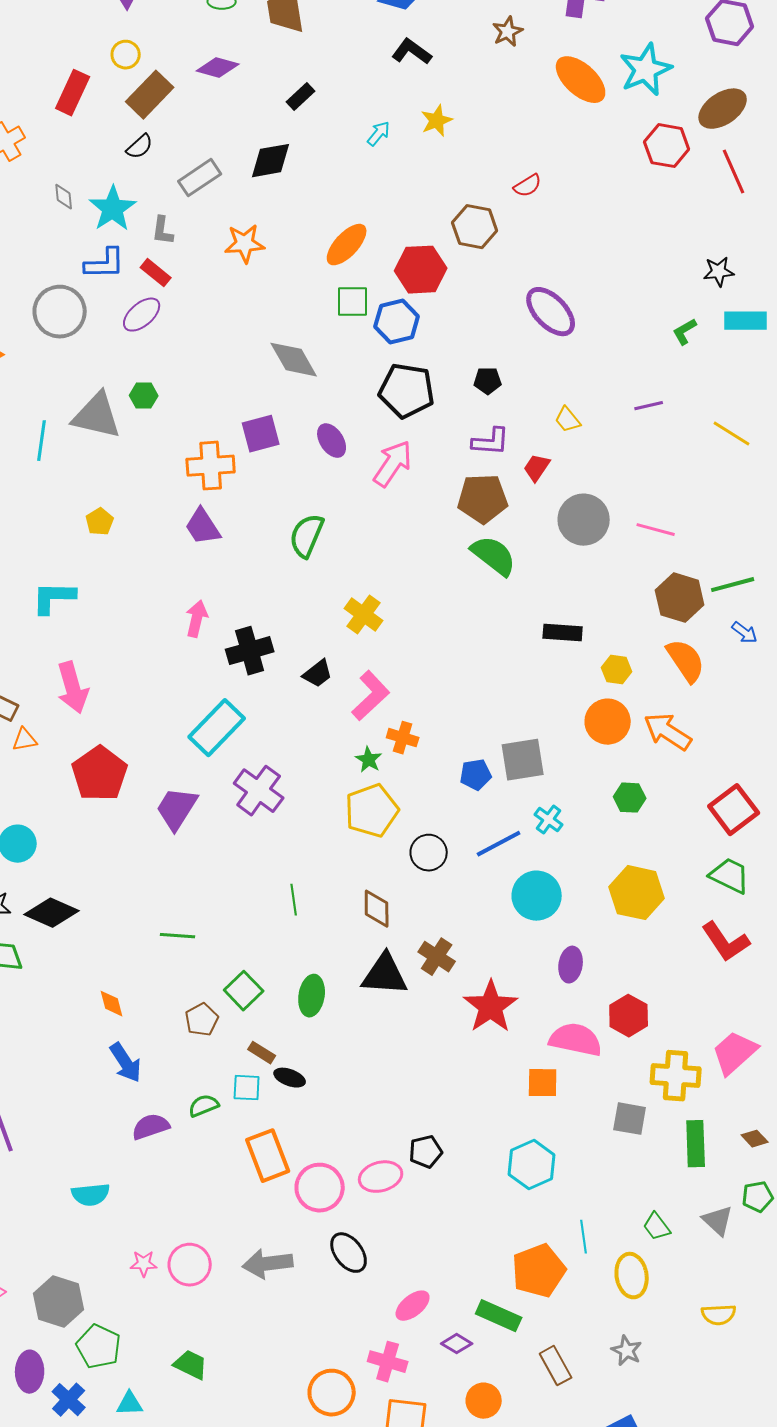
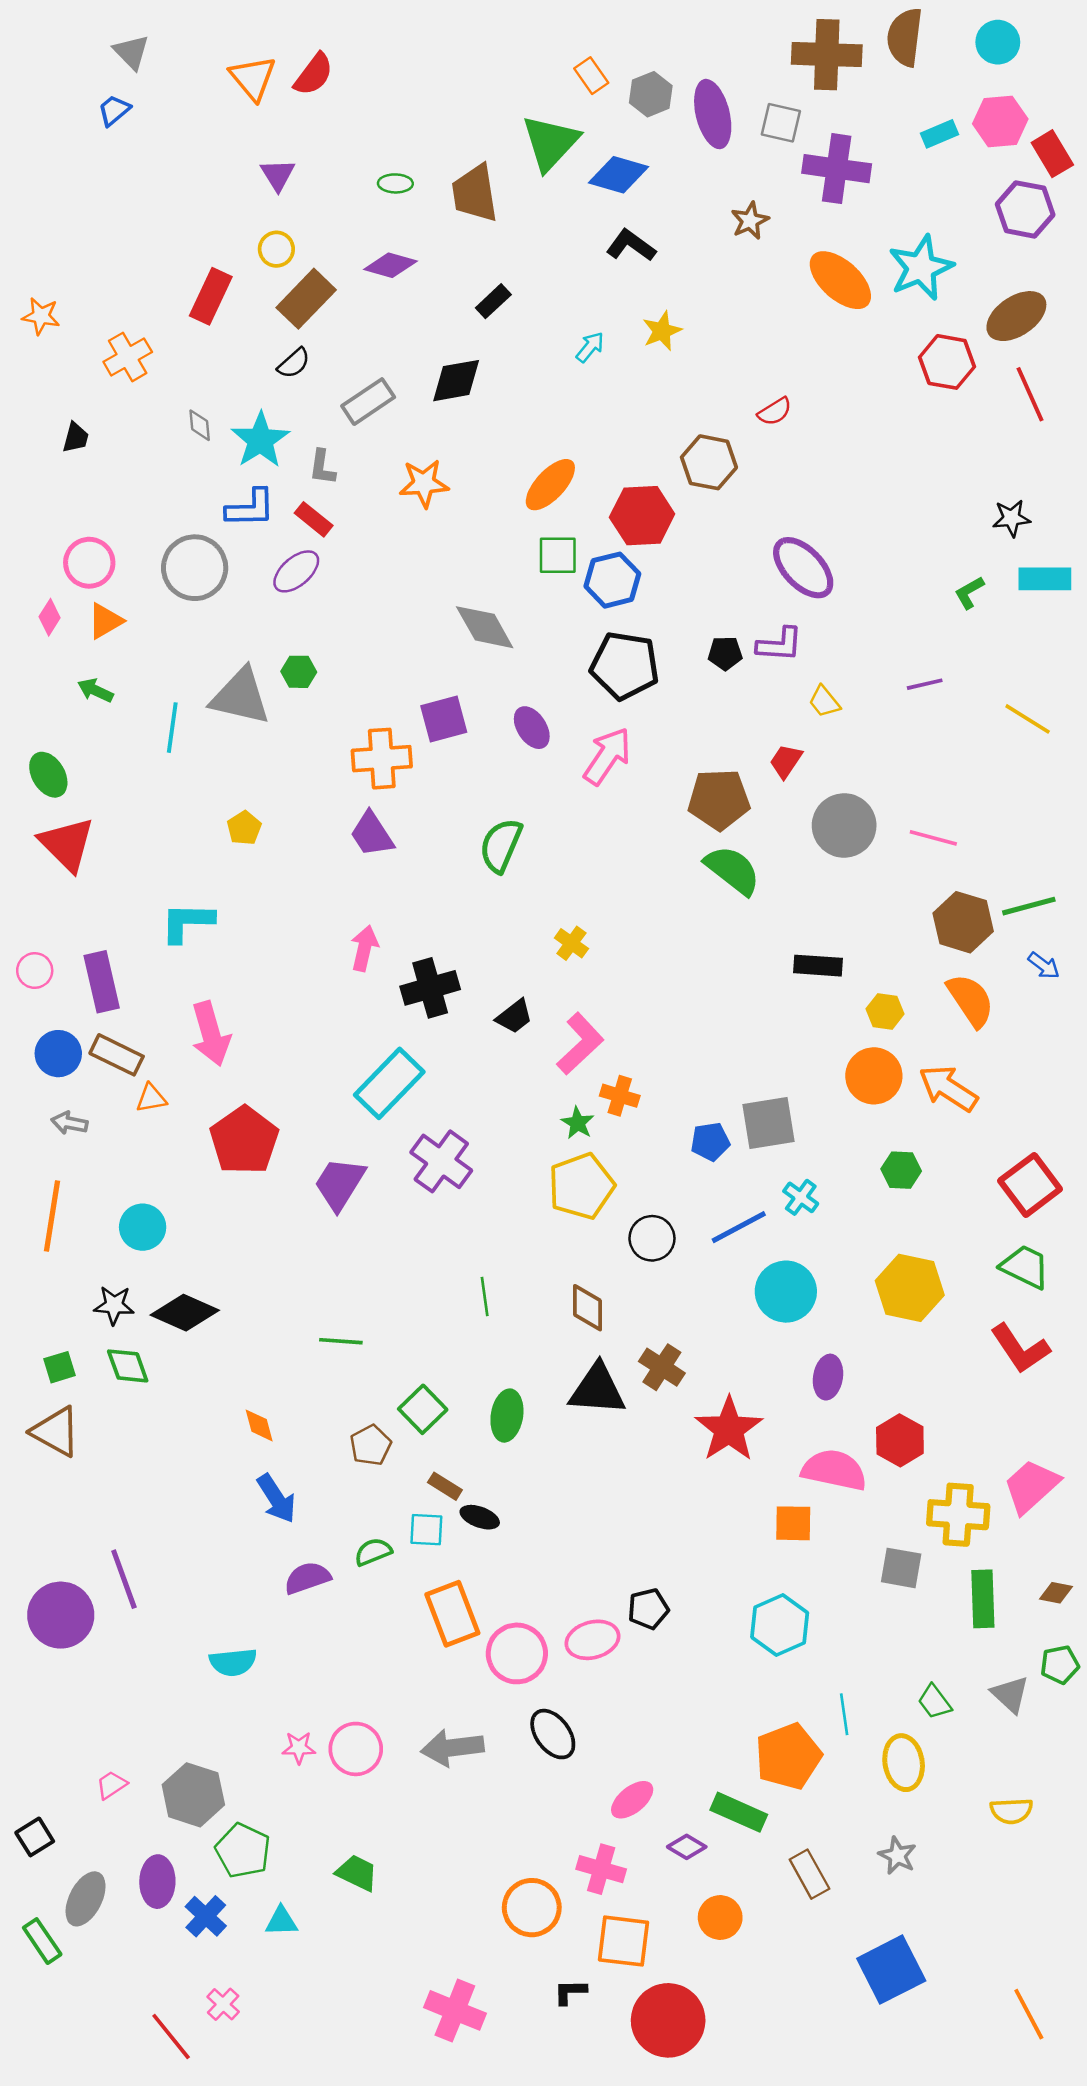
purple L-shape: (491, 442) -> (780, 645), moved
yellow cross: (364, 615) -> (571, 943), size x0.7
brown diamond: (755, 1139) -> (1056, 1593), turned -36

